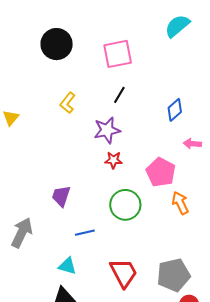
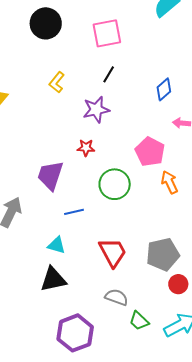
red star: (114, 160) -> (86, 148), moved
purple trapezoid: (61, 196) -> (50, 175), size x1.4

